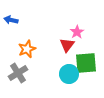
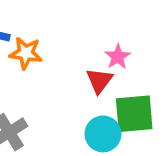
orange star: (27, 49) -> (26, 53), moved, turned 30

